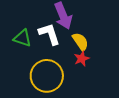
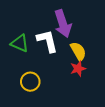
yellow circle: (47, 76) -> (30, 82), moved, size x0.6

